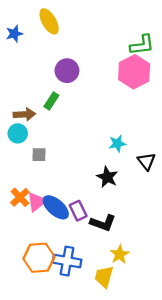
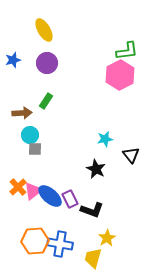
blue star: (14, 34) -> (13, 60), moved
purple circle: (67, 71) -> (47, 63), moved
cyan circle: (18, 133) -> (30, 135), moved

